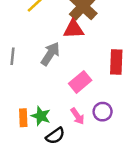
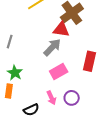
gray arrow: (50, 54) -> (52, 47), moved
green star: (41, 116) -> (15, 73), moved

